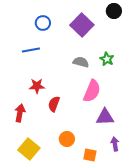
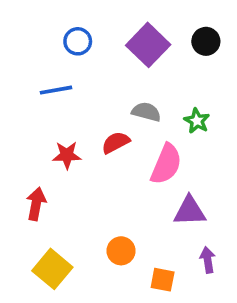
black circle: (114, 11) -> (206, 41), moved
green star: (107, 59) -> (197, 121), moved
red semicircle: (54, 104) -> (116, 142), moved, turned 42

